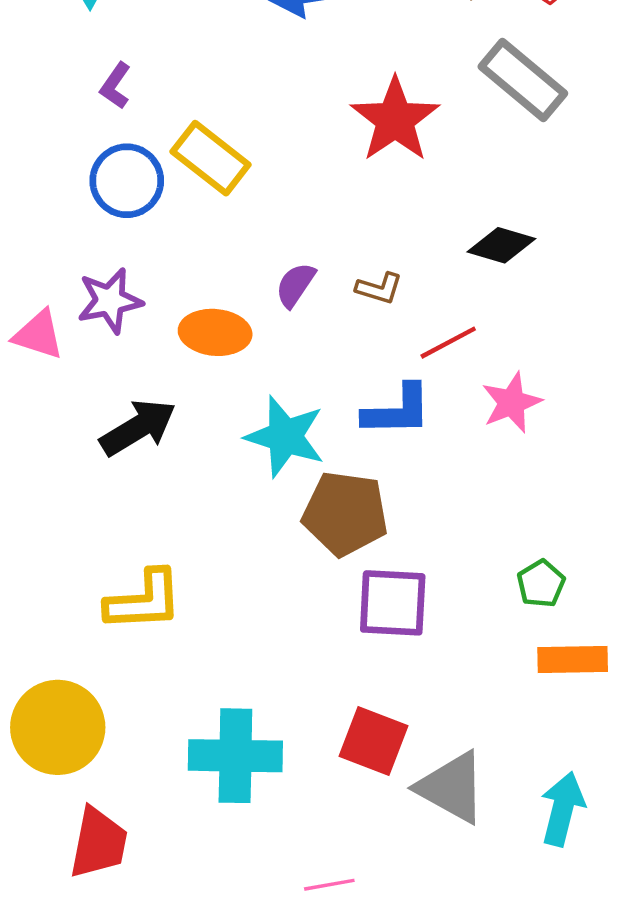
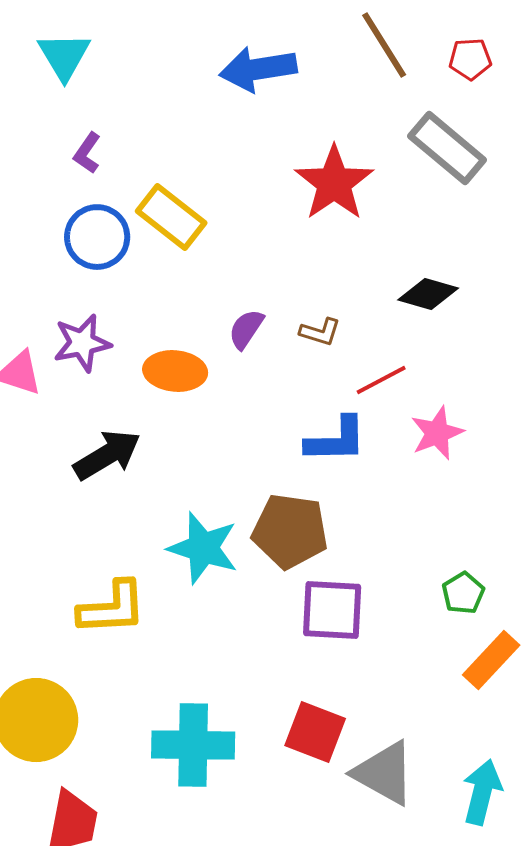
cyan star: (285, 437) -> (203, 548), moved
orange rectangle: (573, 660) -> (491, 660), turned -46

